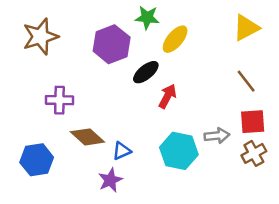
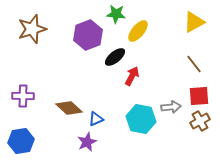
purple cross: (59, 100) -> (23, 96), moved
blue hexagon: (37, 160) -> (21, 141), moved

